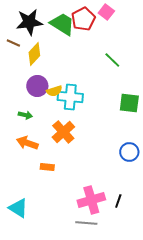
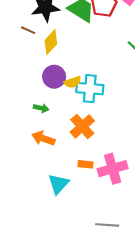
orange rectangle: (47, 167) -> (85, 164), moved
pink cross: (91, 200) -> (113, 169), moved
cyan triangle: (18, 208) -> (58, 184), moved, turned 40

